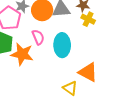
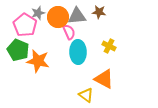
yellow cross: (88, 19) -> (109, 46), moved
pink semicircle: (38, 37) -> (69, 32), moved

